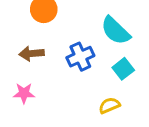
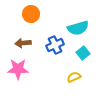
cyan semicircle: (116, 31) -> (78, 28), turned -60
pink star: (24, 93) -> (18, 69), size x1.5

